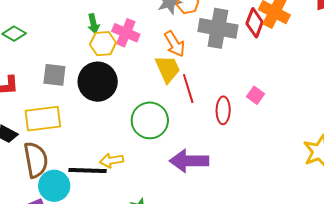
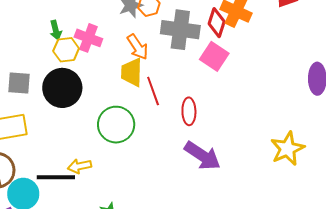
yellow trapezoid: (168, 69) -> (132, 72), turned -152
pink square: (256, 95) -> (214, 56), moved, size x1.6
purple arrow: (189, 161) -> (202, 156), moved, turned -144

